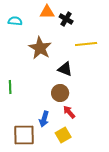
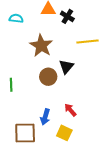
black triangle: (65, 69) -> (66, 67), turned 49
brown circle: (60, 93) -> (48, 77), moved
yellow square: (63, 135) -> (64, 133), turned -35

